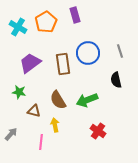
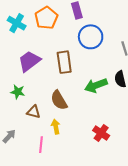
blue circle: (88, 53) -> (91, 37), moved
green arrow: (87, 100) -> (96, 85), moved

